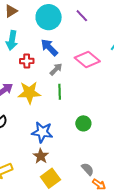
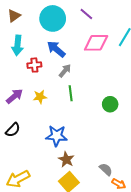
pink diamond: (87, 59) -> (96, 43), moved, turned -35
yellow star: (29, 93) -> (40, 97), size x0.6
green circle: (83, 123) -> (110, 104), moved
brown star: (41, 156) -> (66, 159), moved

